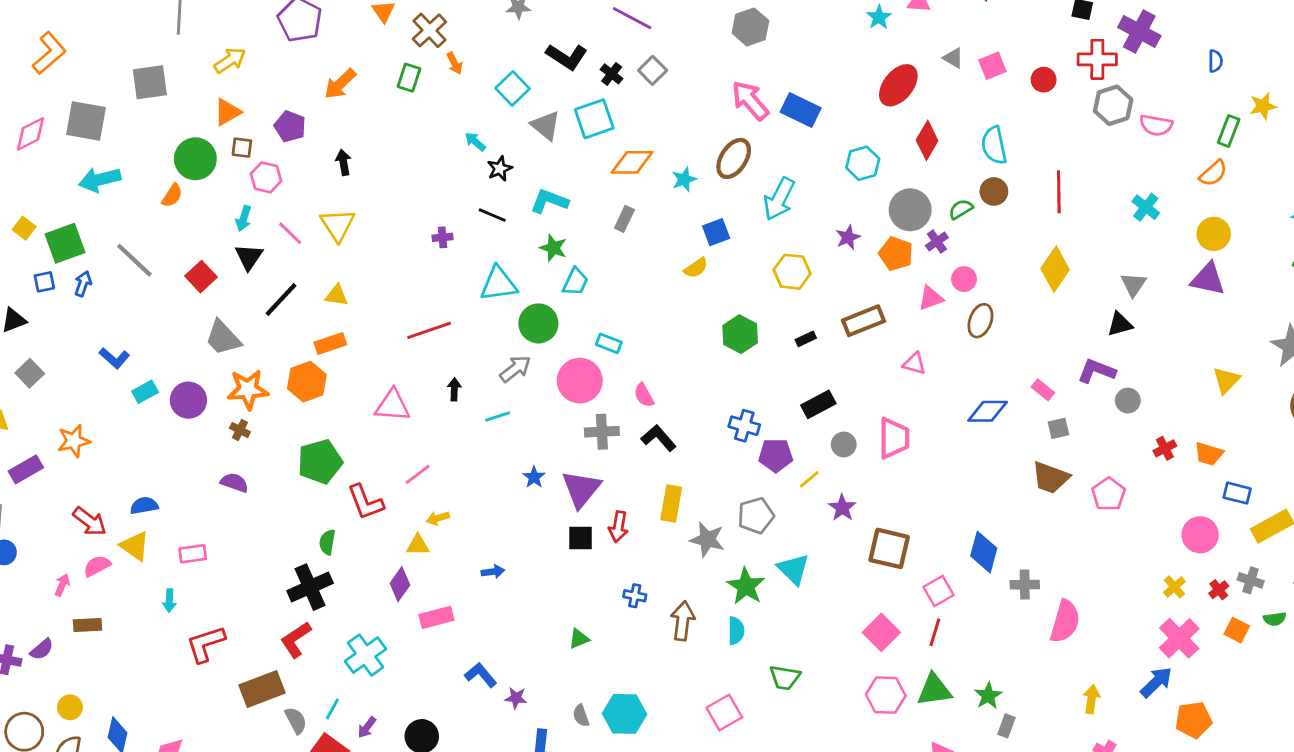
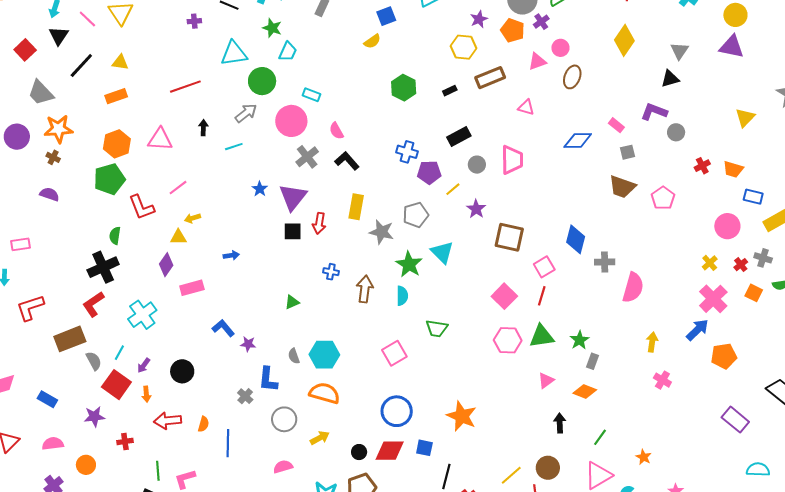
yellow hexagon: (792, 272) -> (463, 47), moved
orange hexagon: (307, 382) -> (117, 144), moved
gray cross: (602, 432) -> (307, 157), turned -35

